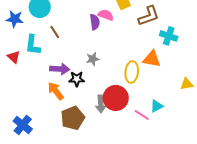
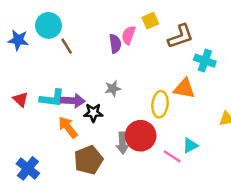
pink semicircle: (106, 15) -> (128, 35), turned -91
brown line: (55, 32) -> (67, 46), moved
cyan L-shape: (33, 45) -> (52, 98), moved, turned -90
red triangle: (14, 57) -> (21, 99), moved

